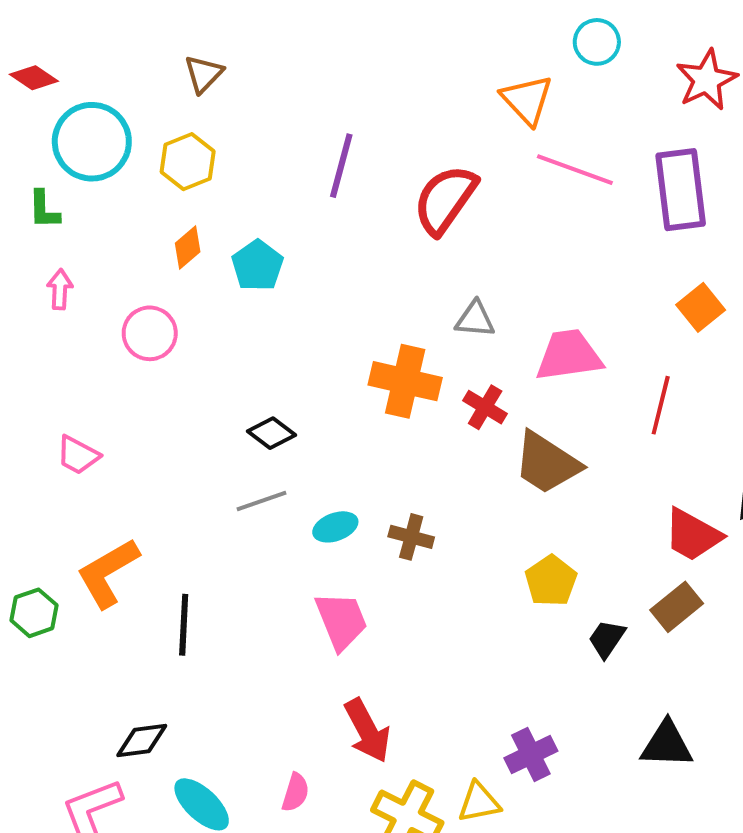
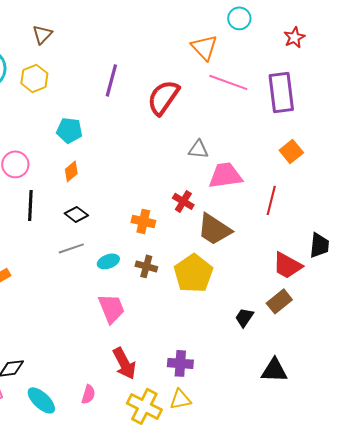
red star: (707, 80) -> (294, 37), size x0.7
orange diamond: (188, 247) -> (71, 171), moved
cyan pentagon: (257, 265) -> (69, 130), turned -30
gray triangle: (475, 319) -> (198, 149), moved
orange cross: (405, 381) -> (143, 221), moved, size x0.7
yellow pentagon: (551, 581) -> (193, 273), moved, size x1.5
black line: (184, 625) -> (30, 205), moved
purple cross: (531, 754) -> (180, 363), moved, turned 30

